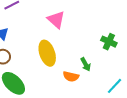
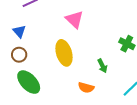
orange semicircle: (71, 77) -> (86, 88), moved

